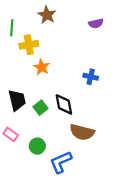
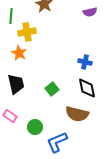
orange star: (42, 67) -> (19, 53), moved
black diamond: (64, 104) -> (87, 88), moved
green square: (41, 108) -> (52, 89), moved

